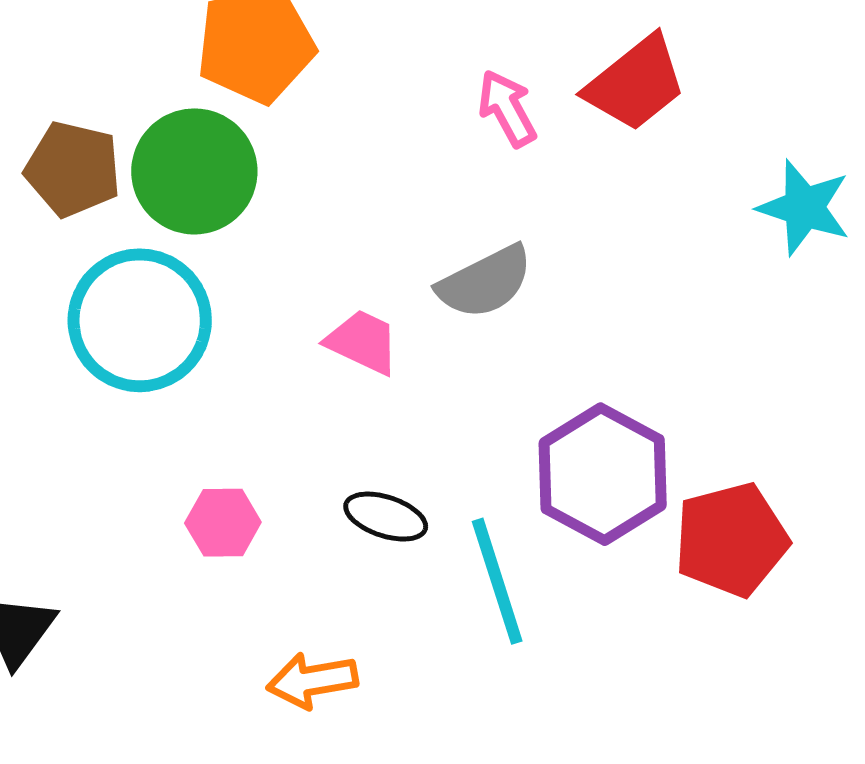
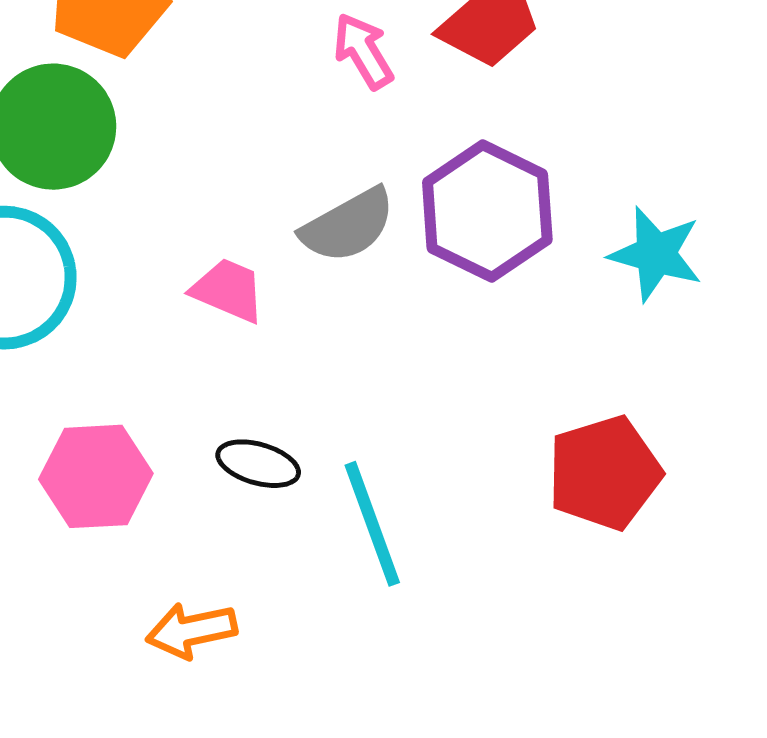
cyan star: (804, 208) -> (656, 254), moved
purple hexagon: (603, 474) -> (487, 211), moved
pink hexagon: (223, 523) -> (96, 476), size x1.5

